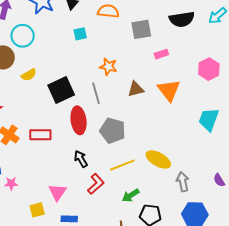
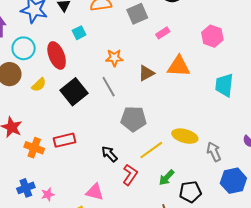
orange triangle: (169, 90) -> (179, 66), turned -35
red ellipse: (79, 120) -> (57, 55), moved
pink triangle: (57, 192) -> (95, 192), turned -36

